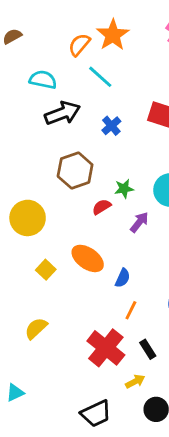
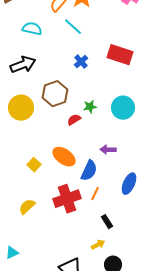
black arrow: (62, 113) -> (23, 65), moved
yellow circle: (28, 218) -> (21, 108), moved
purple arrow: (139, 222) -> (108, 150), moved, turned -126
blue semicircle: (123, 278) -> (89, 171), size x1.5
red cross: (106, 348) -> (67, 199), moved, turned 32

